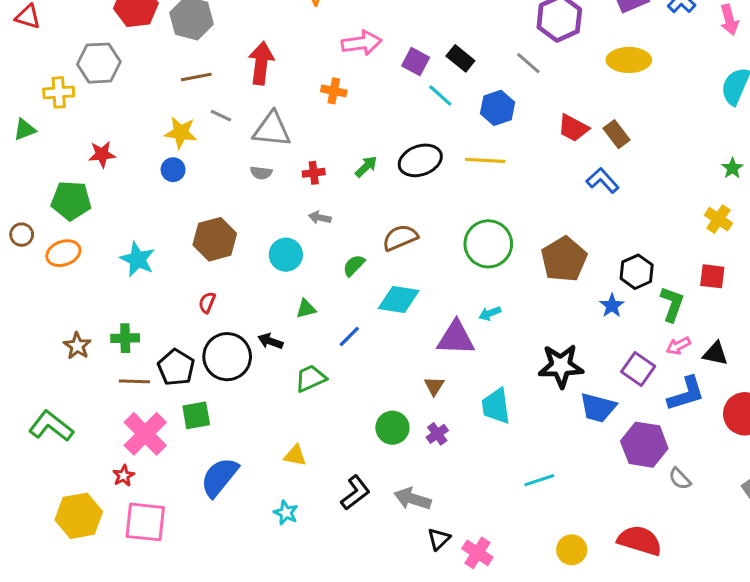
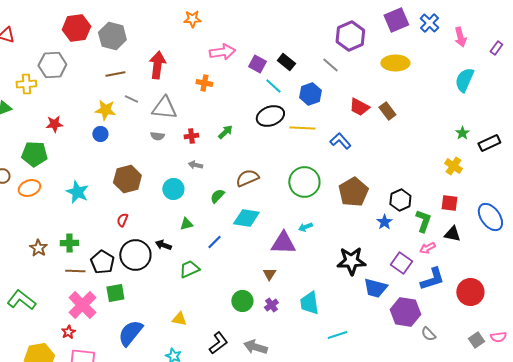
black ellipse: (420, 160) -> (270, 116), moved
blue L-shape: (603, 180) -> (340, 141), moved
black triangle: (715, 354) -> (452, 234), moved
cyan trapezoid: (496, 406) -> (309, 303), moved

